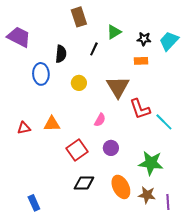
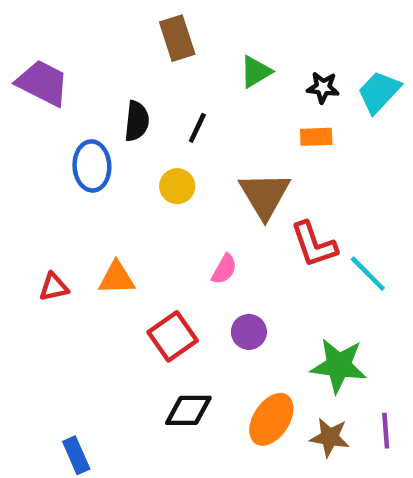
black line: (94, 49) -> (197, 128), moved
orange ellipse: (121, 187) -> (271, 419), turned 60
purple line: (168, 202) -> (386, 431), moved

